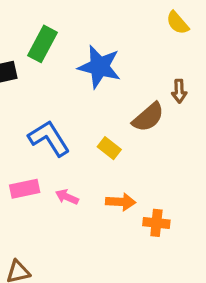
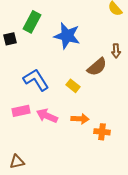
pink arrow: (67, 197) -> (47, 116), size x1.5

